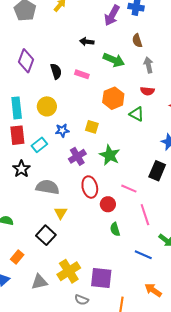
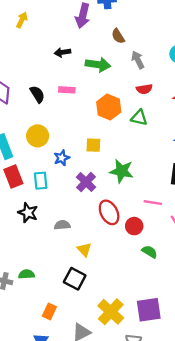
cyan rectangle: (39, 145) -> (41, 181), turned -42
gray semicircle: (47, 187) -> (62, 225), size x0.6
green semicircle: (115, 229) -> (150, 252), turned 152

